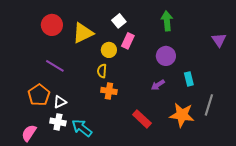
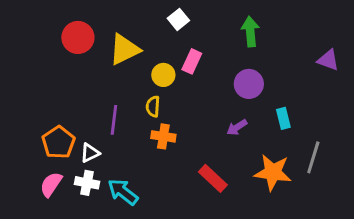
white square: (119, 21) -> (178, 19), moved
purple triangle: (219, 40) -> (328, 60), turned -35
purple line: (55, 66) -> (114, 120), moved, turned 66
pink semicircle: (29, 133) -> (51, 184), moved

